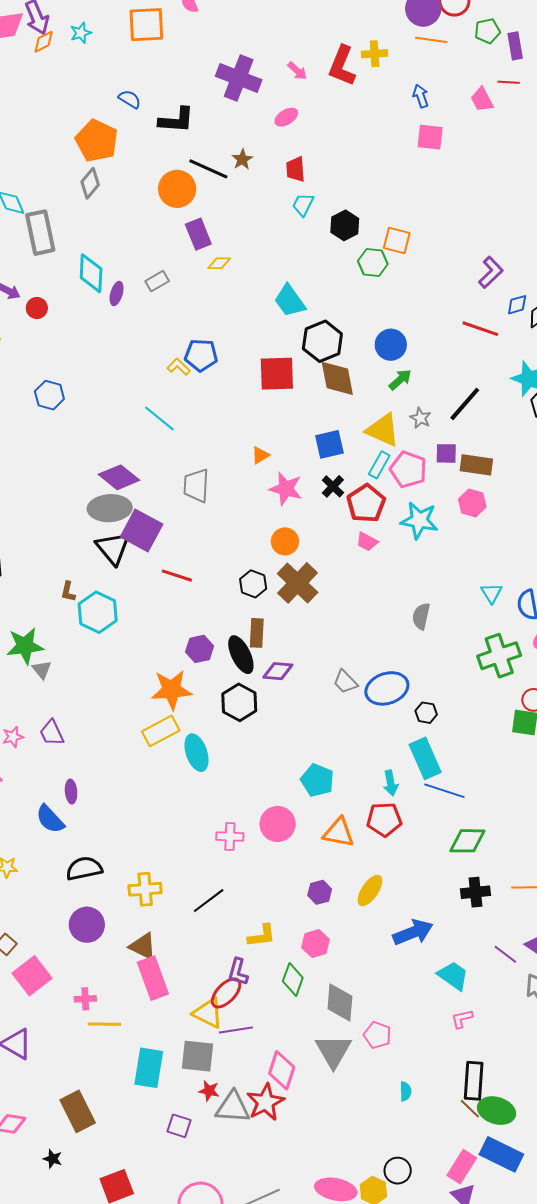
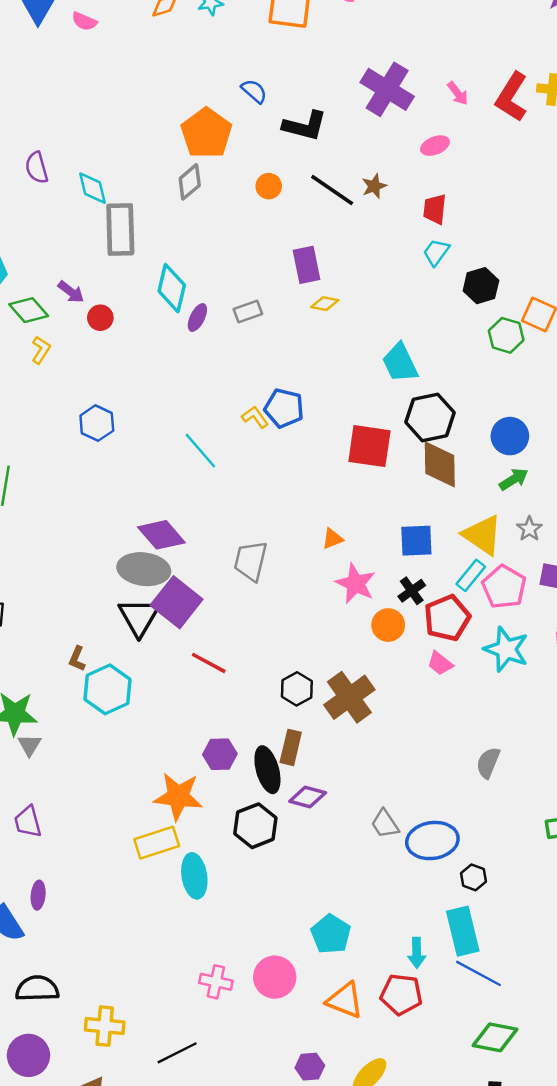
orange circle: (177, 189) -> (269, 186), moved, size x0.6
cyan line: (159, 418) -> (200, 451), moved
orange circle: (285, 541) -> (388, 625), moved

